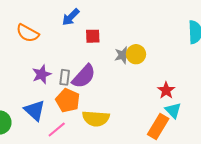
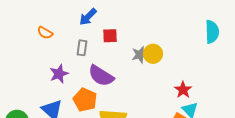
orange semicircle: (28, 33) -> (45, 33), size x0.7
purple semicircle: (84, 76) -> (101, 76), turned 80
gray rectangle: (65, 77) -> (82, 48), moved

